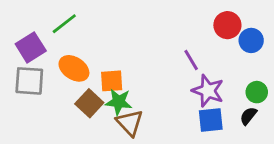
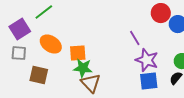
gray square: (29, 81) -> (19, 53), size x0.7
brown square: (89, 103) -> (39, 75), moved, turned -30

